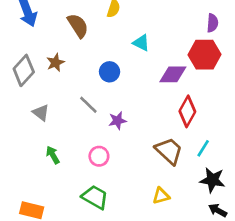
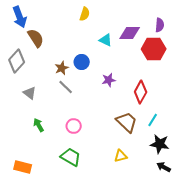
brown semicircle: (78, 26) -> (36, 38), moved
brown star: (55, 63) -> (62, 68), moved
purple diamond: (173, 74) -> (130, 33), moved
purple star: (117, 121) -> (109, 80), moved

